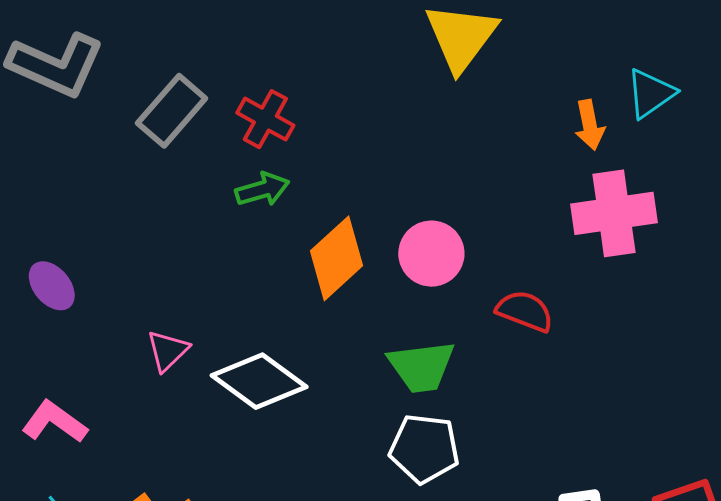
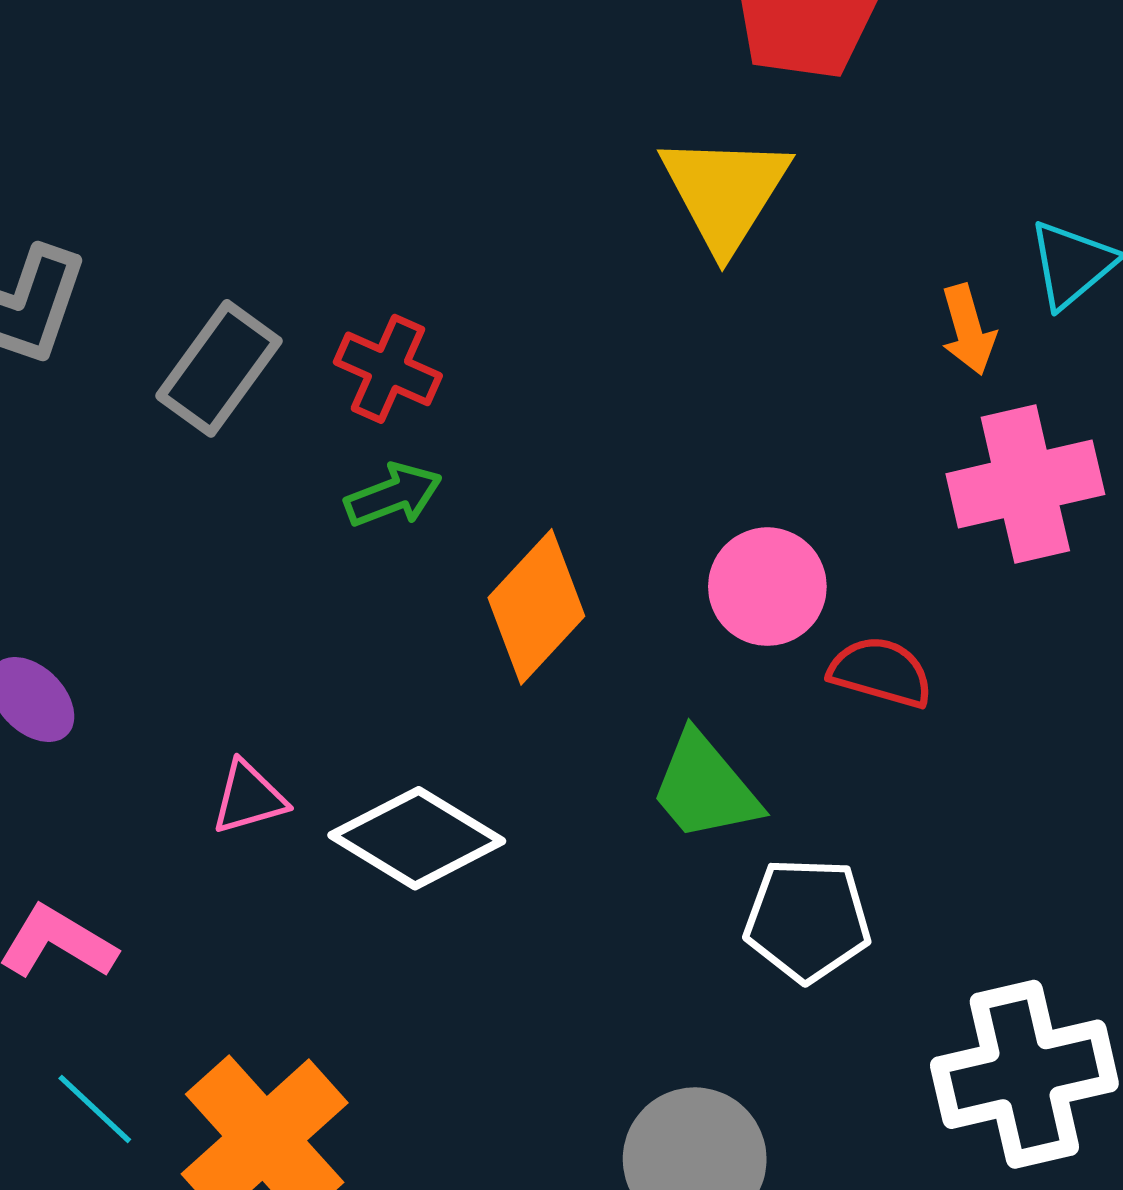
pink circle: (431, 254) -> (767, 587), moved
pink triangle: (168, 351) -> (249, 798), turned 33
green trapezoid: (421, 367) -> (705, 787), turned 62
white pentagon: (424, 449) -> (807, 920), moved

